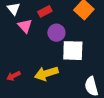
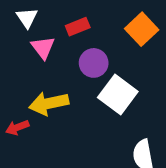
white square: (73, 51) -> (118, 94), turned 30
yellow arrow: (46, 73) -> (49, 103), moved

